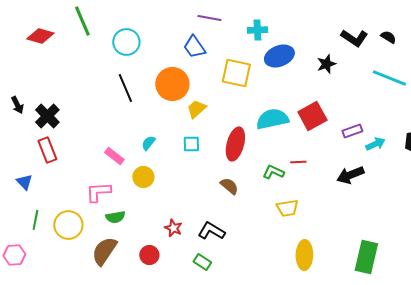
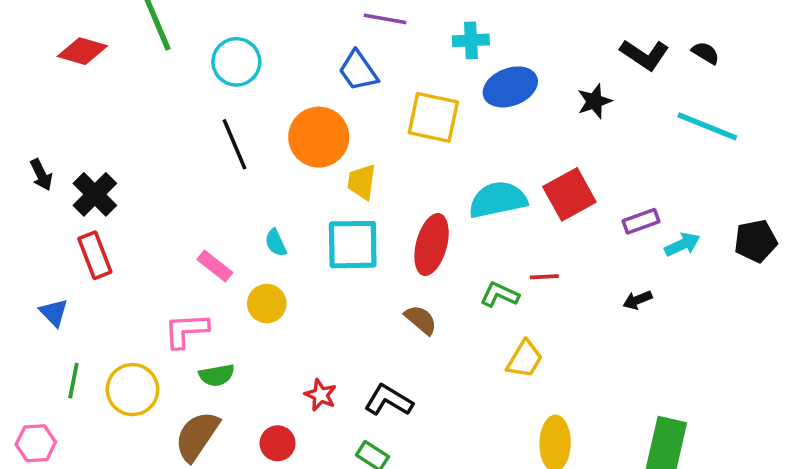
yellow trapezoid: (196, 109) -> (362, 182), turned -40
cyan semicircle: (148, 143) -> (276, 243), turned -63
cyan square: (191, 144) -> (353, 245), size x1.8
black arrow: (350, 175) -> (637, 300), size x0.6
yellow trapezoid: (287, 208) -> (525, 359), turned -50

